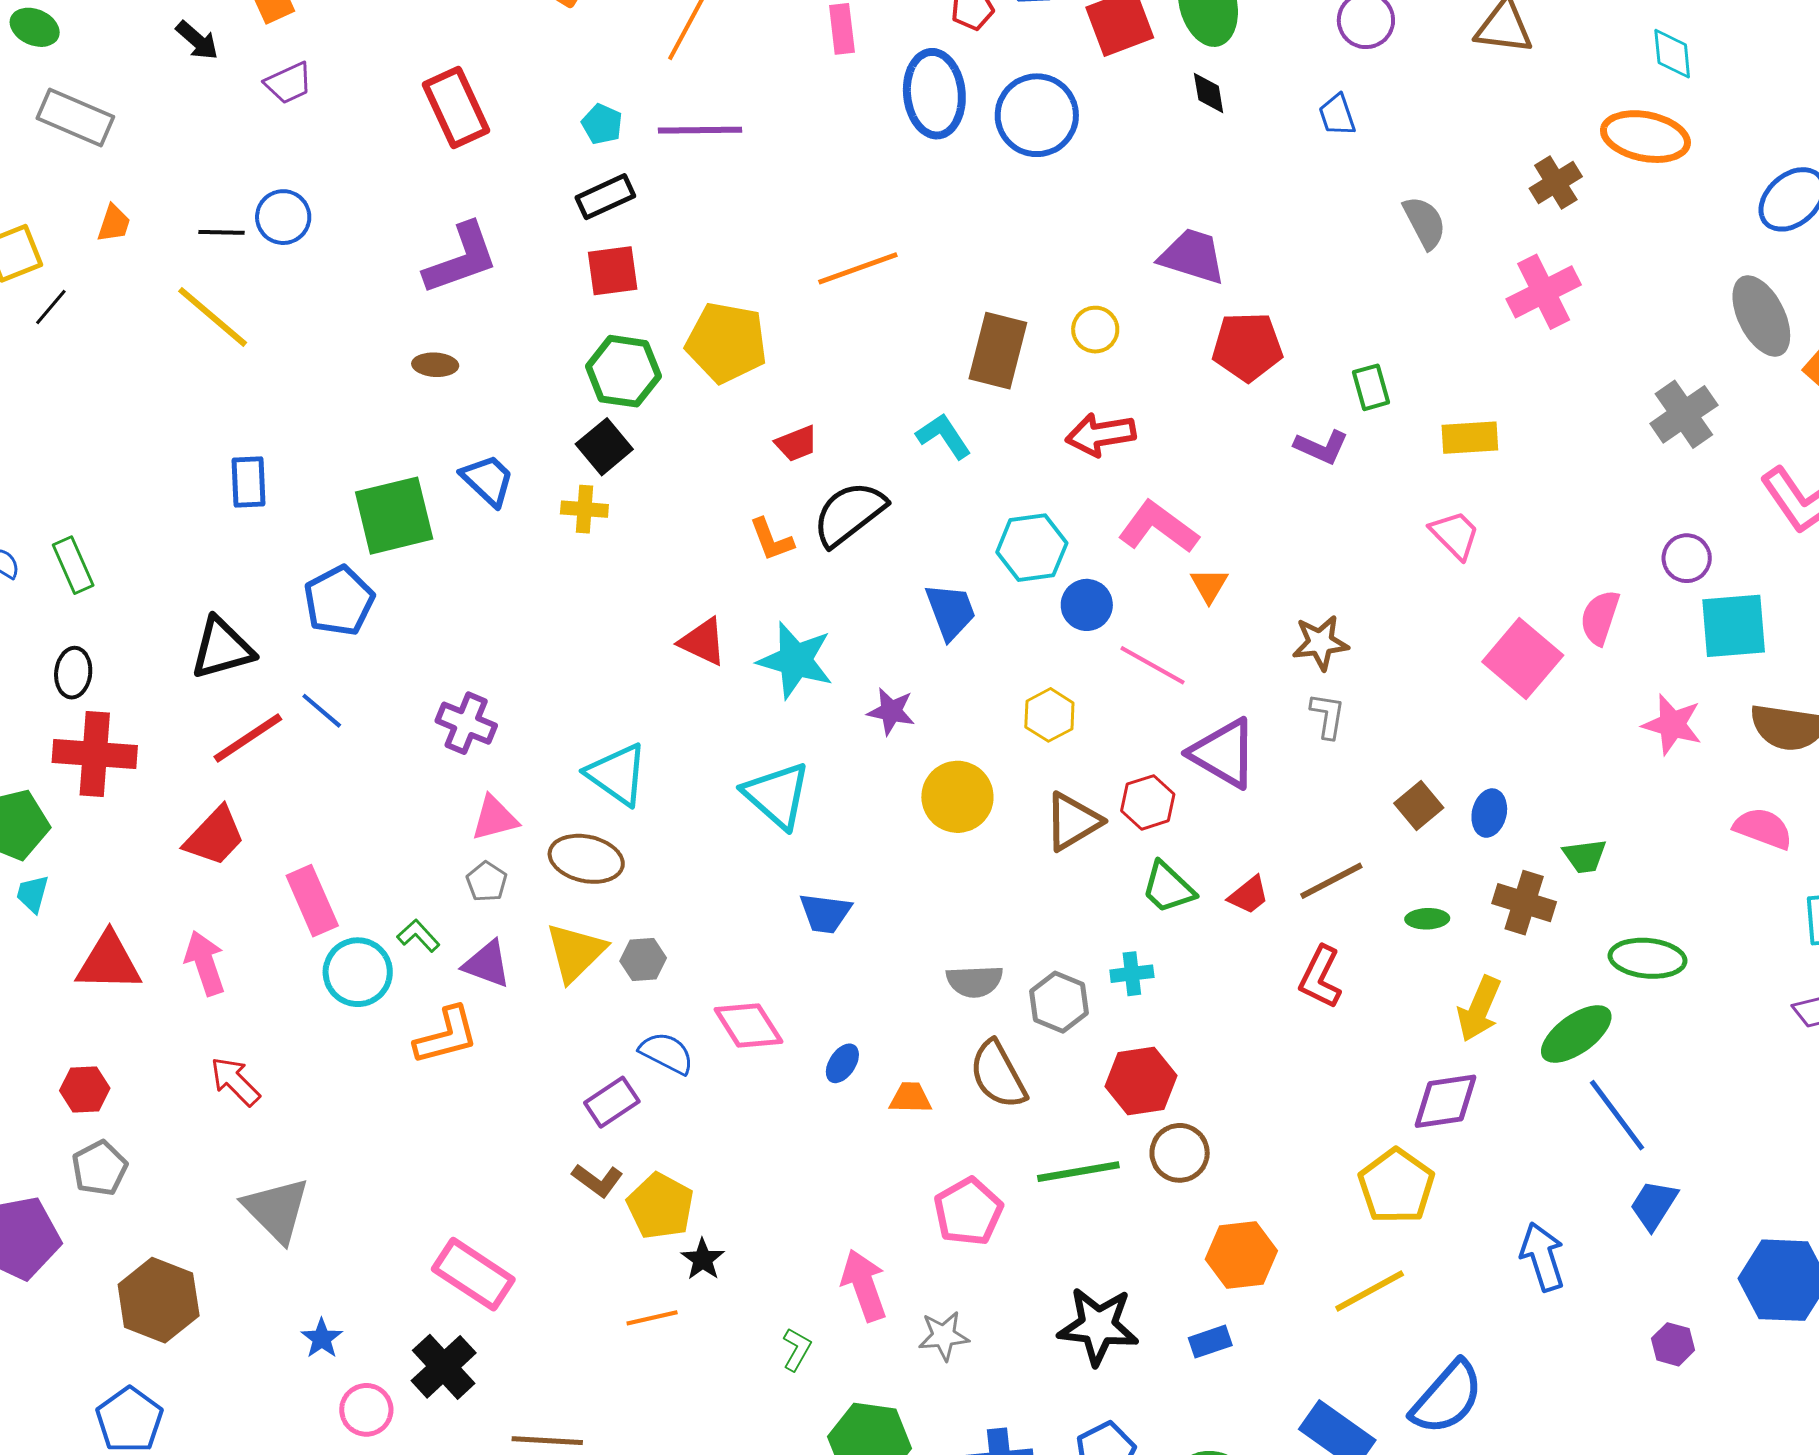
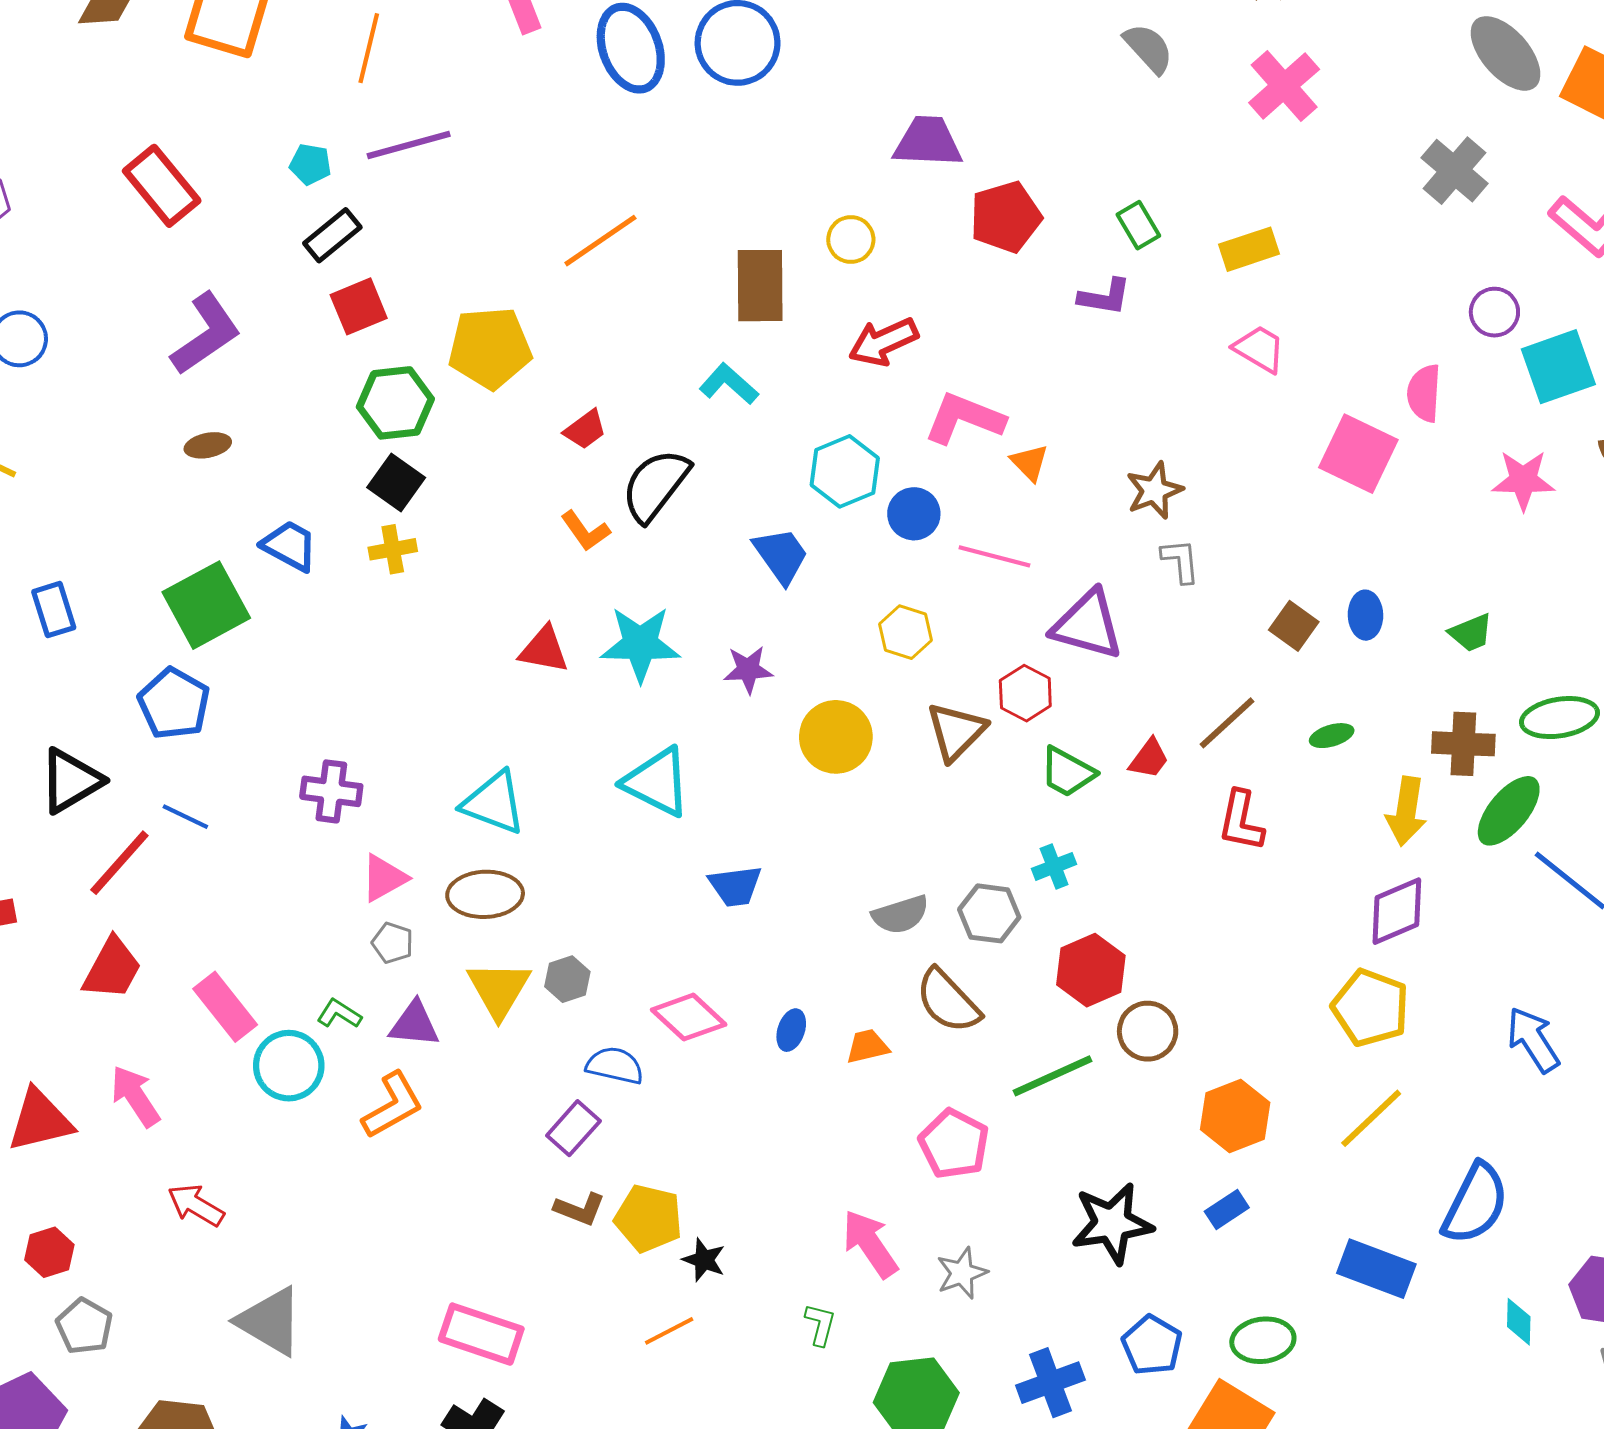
brown cross: (1524, 903) -> (1463, 744), moved

